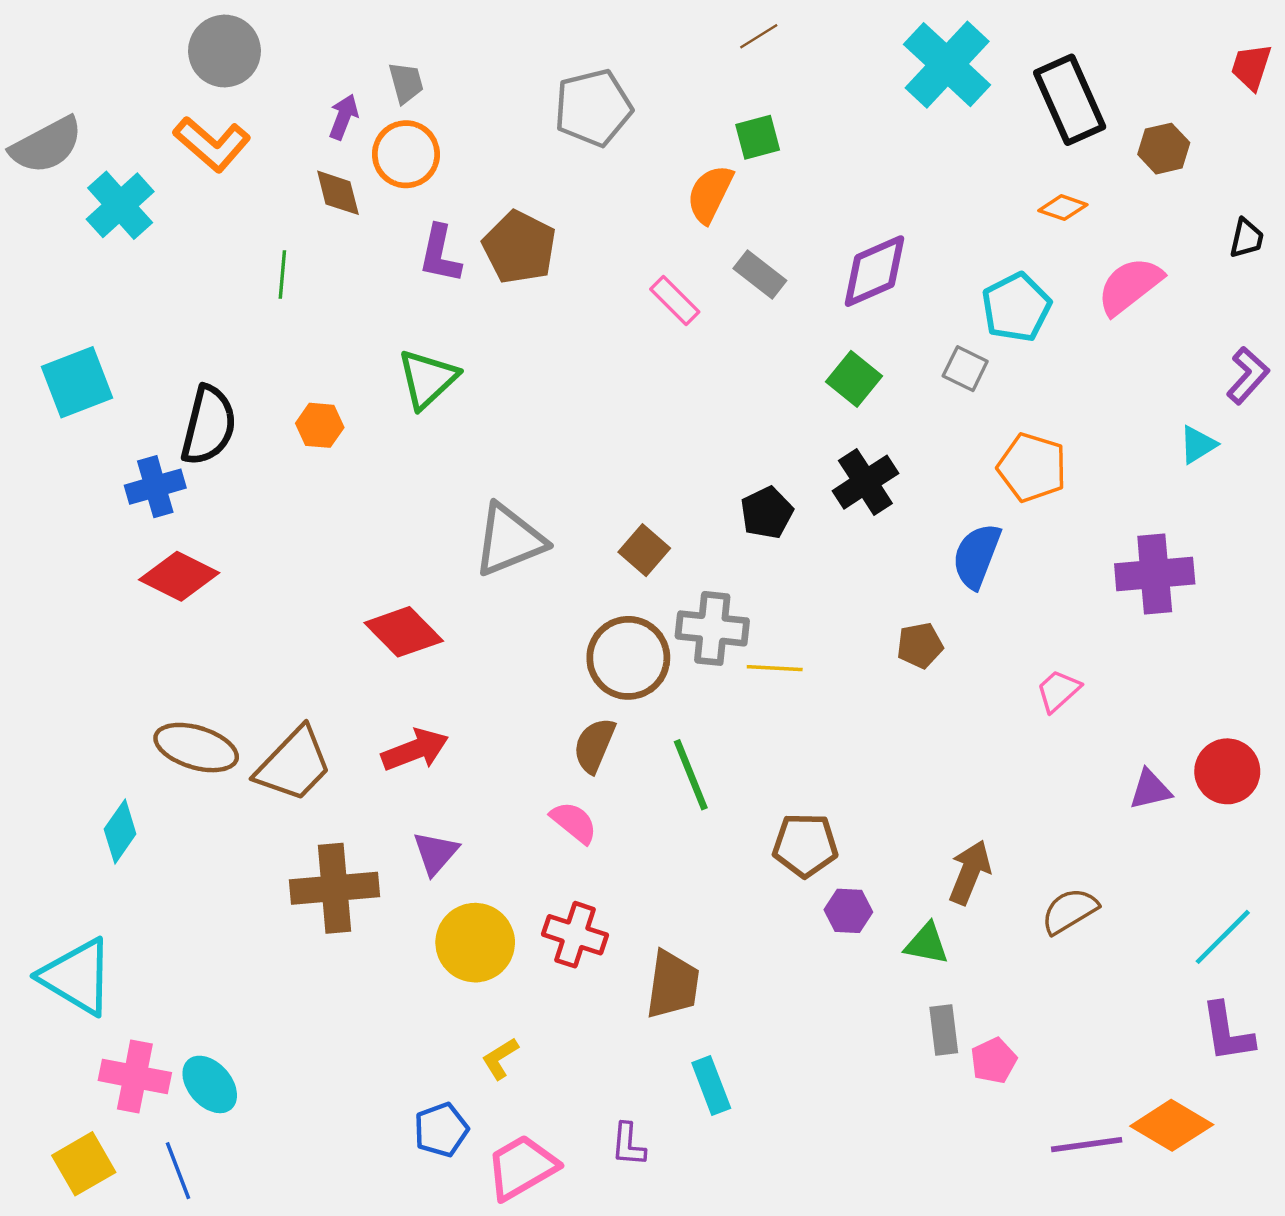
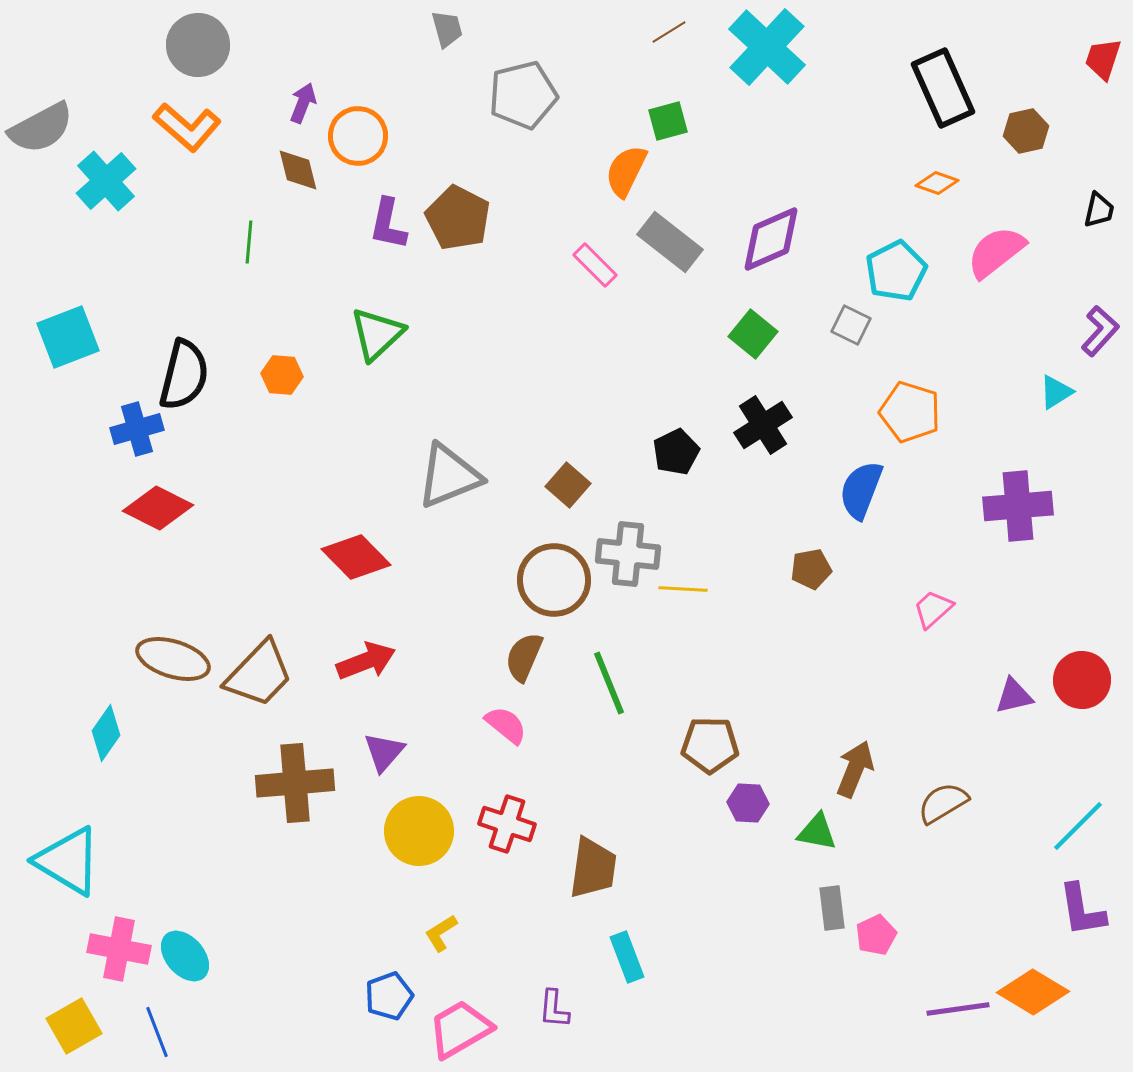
cyan cross: (947, 65) -> (767, 47), moved
gray trapezoid: (406, 83) -> (447, 29), moved
gray rectangle: (760, 274) -> (670, 242), size x1.4

